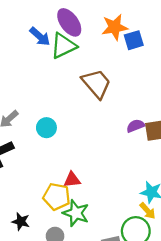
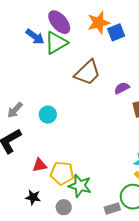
brown trapezoid: (96, 84) -> (87, 73), turned 92
purple semicircle: (135, 126) -> (122, 88), moved
red triangle: (72, 180) -> (40, 165), moved

